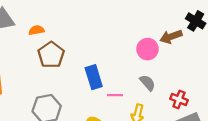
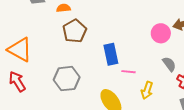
gray semicircle: (148, 83) -> (169, 64), moved

